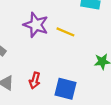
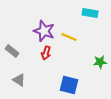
red arrow: (35, 81) -> (46, 53), moved

